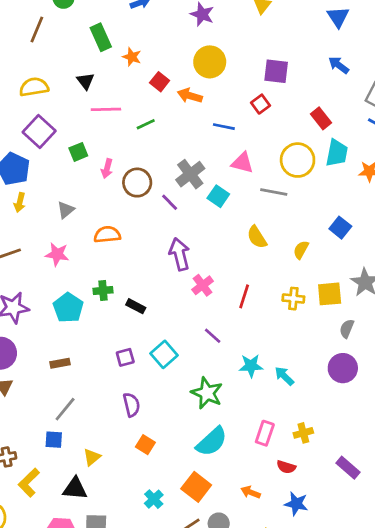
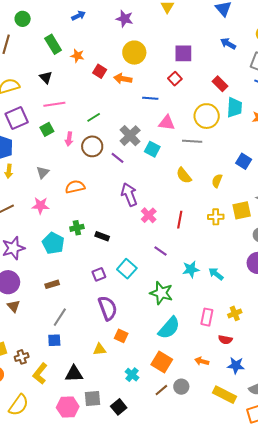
pink line: (106, 109) -> (54, 104), moved
green line: (146, 124) -> (94, 117), moved
purple square: (39, 132) -> (17, 118), turned 30
purple semicircle: (131, 405) -> (108, 308), size x1.4
yellow triangle: (92, 457) -> (99, 349), moved, turned 40

